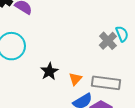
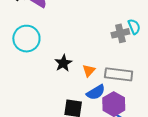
gray cross: (108, 41) -> (120, 33), turned 30

